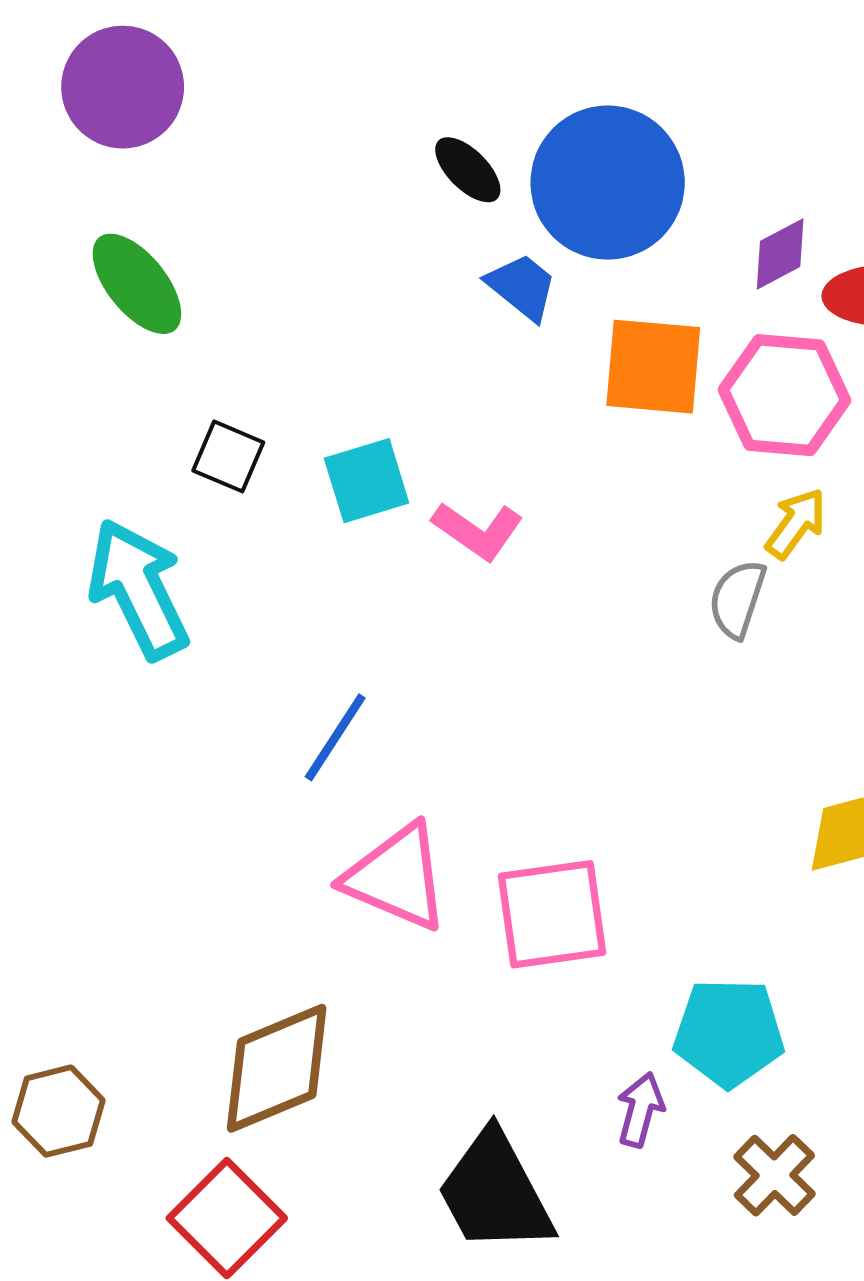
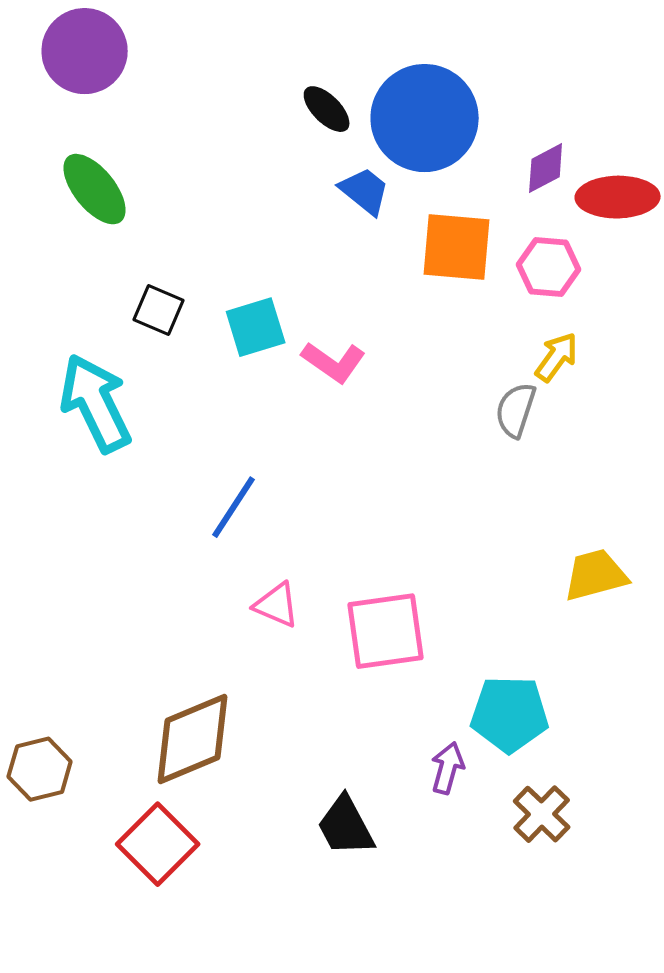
pink hexagon: (784, 395) -> (549, 267), size x0.7
pink triangle: (397, 877) -> (277, 605), size x0.6
black trapezoid: (495, 1192) -> (346, 826), size x0.7

